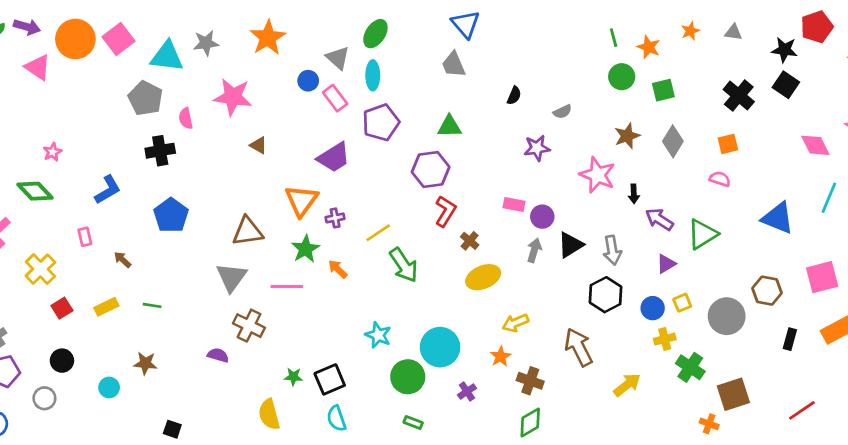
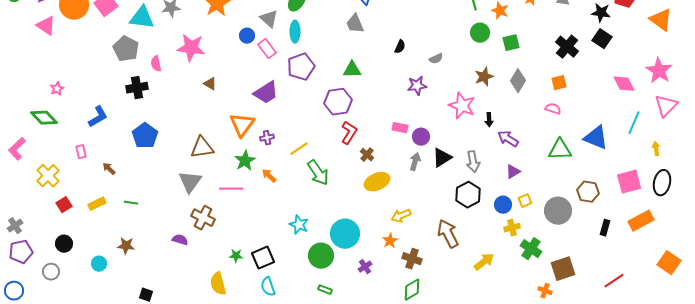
green triangle: (702, 234) -> (560, 150), moved, turned 30

